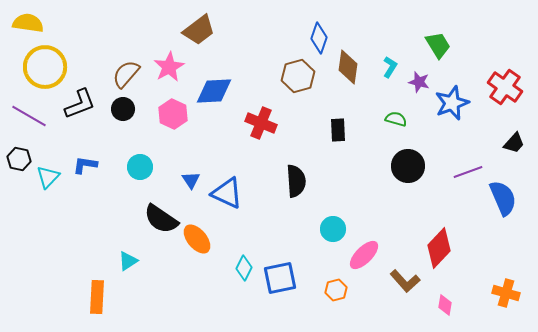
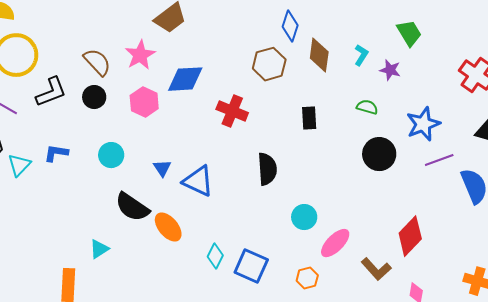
brown semicircle: (126, 74) -> (97, 62), turned 96
blue star: (452, 103) -> (423, 124), moved
blue square: (280, 278) -> (251, 266), turned 36

